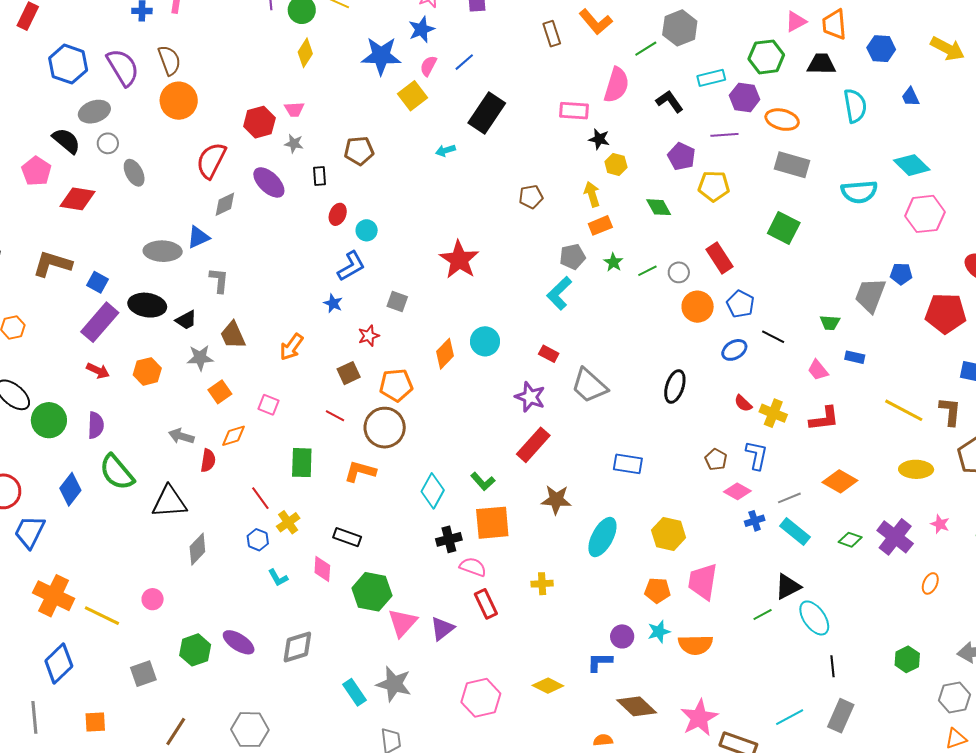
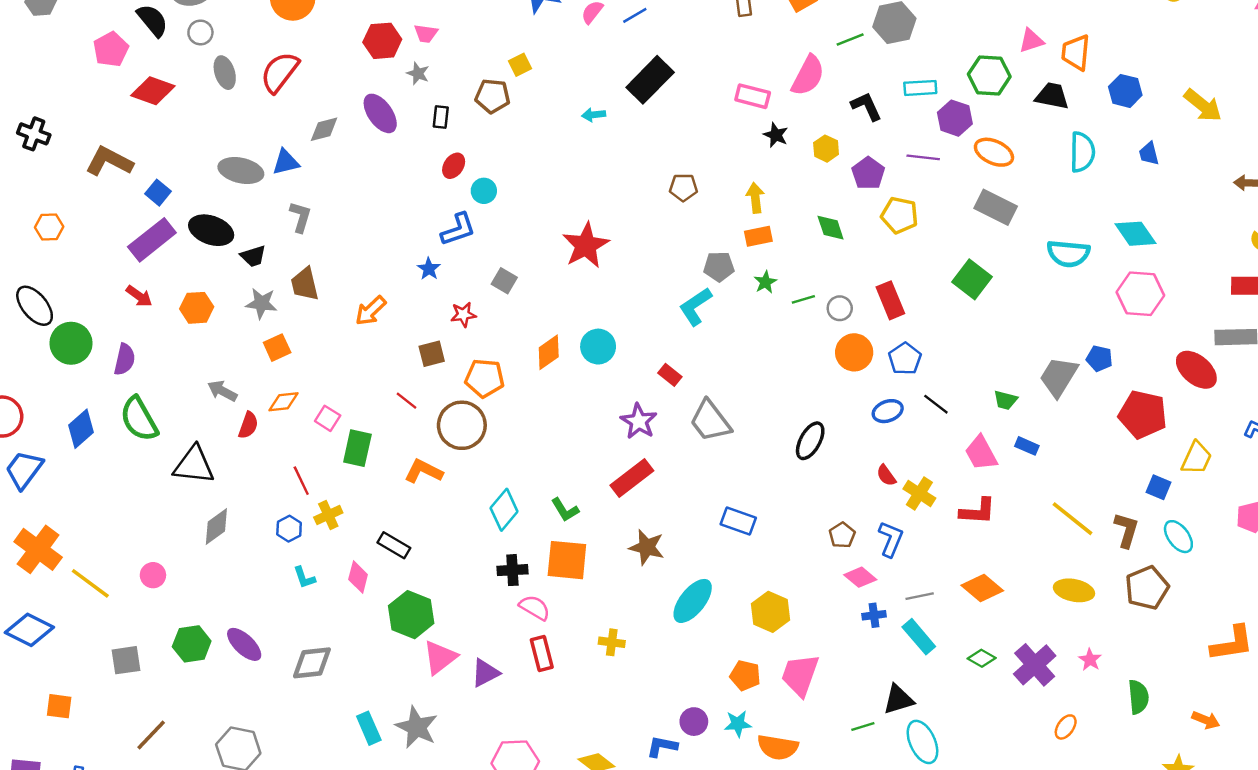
yellow square: (412, 96) -> (520, 65), moved, size x0.7
red semicircle: (211, 160) -> (280, 72), moved
yellow hexagon: (616, 164) -> (826, 149), moved
pink trapezoid: (818, 370) -> (981, 453), size x1.4
pink square: (269, 405) -> (328, 418), moved
blue diamond: (59, 664) -> (29, 630), turned 60

